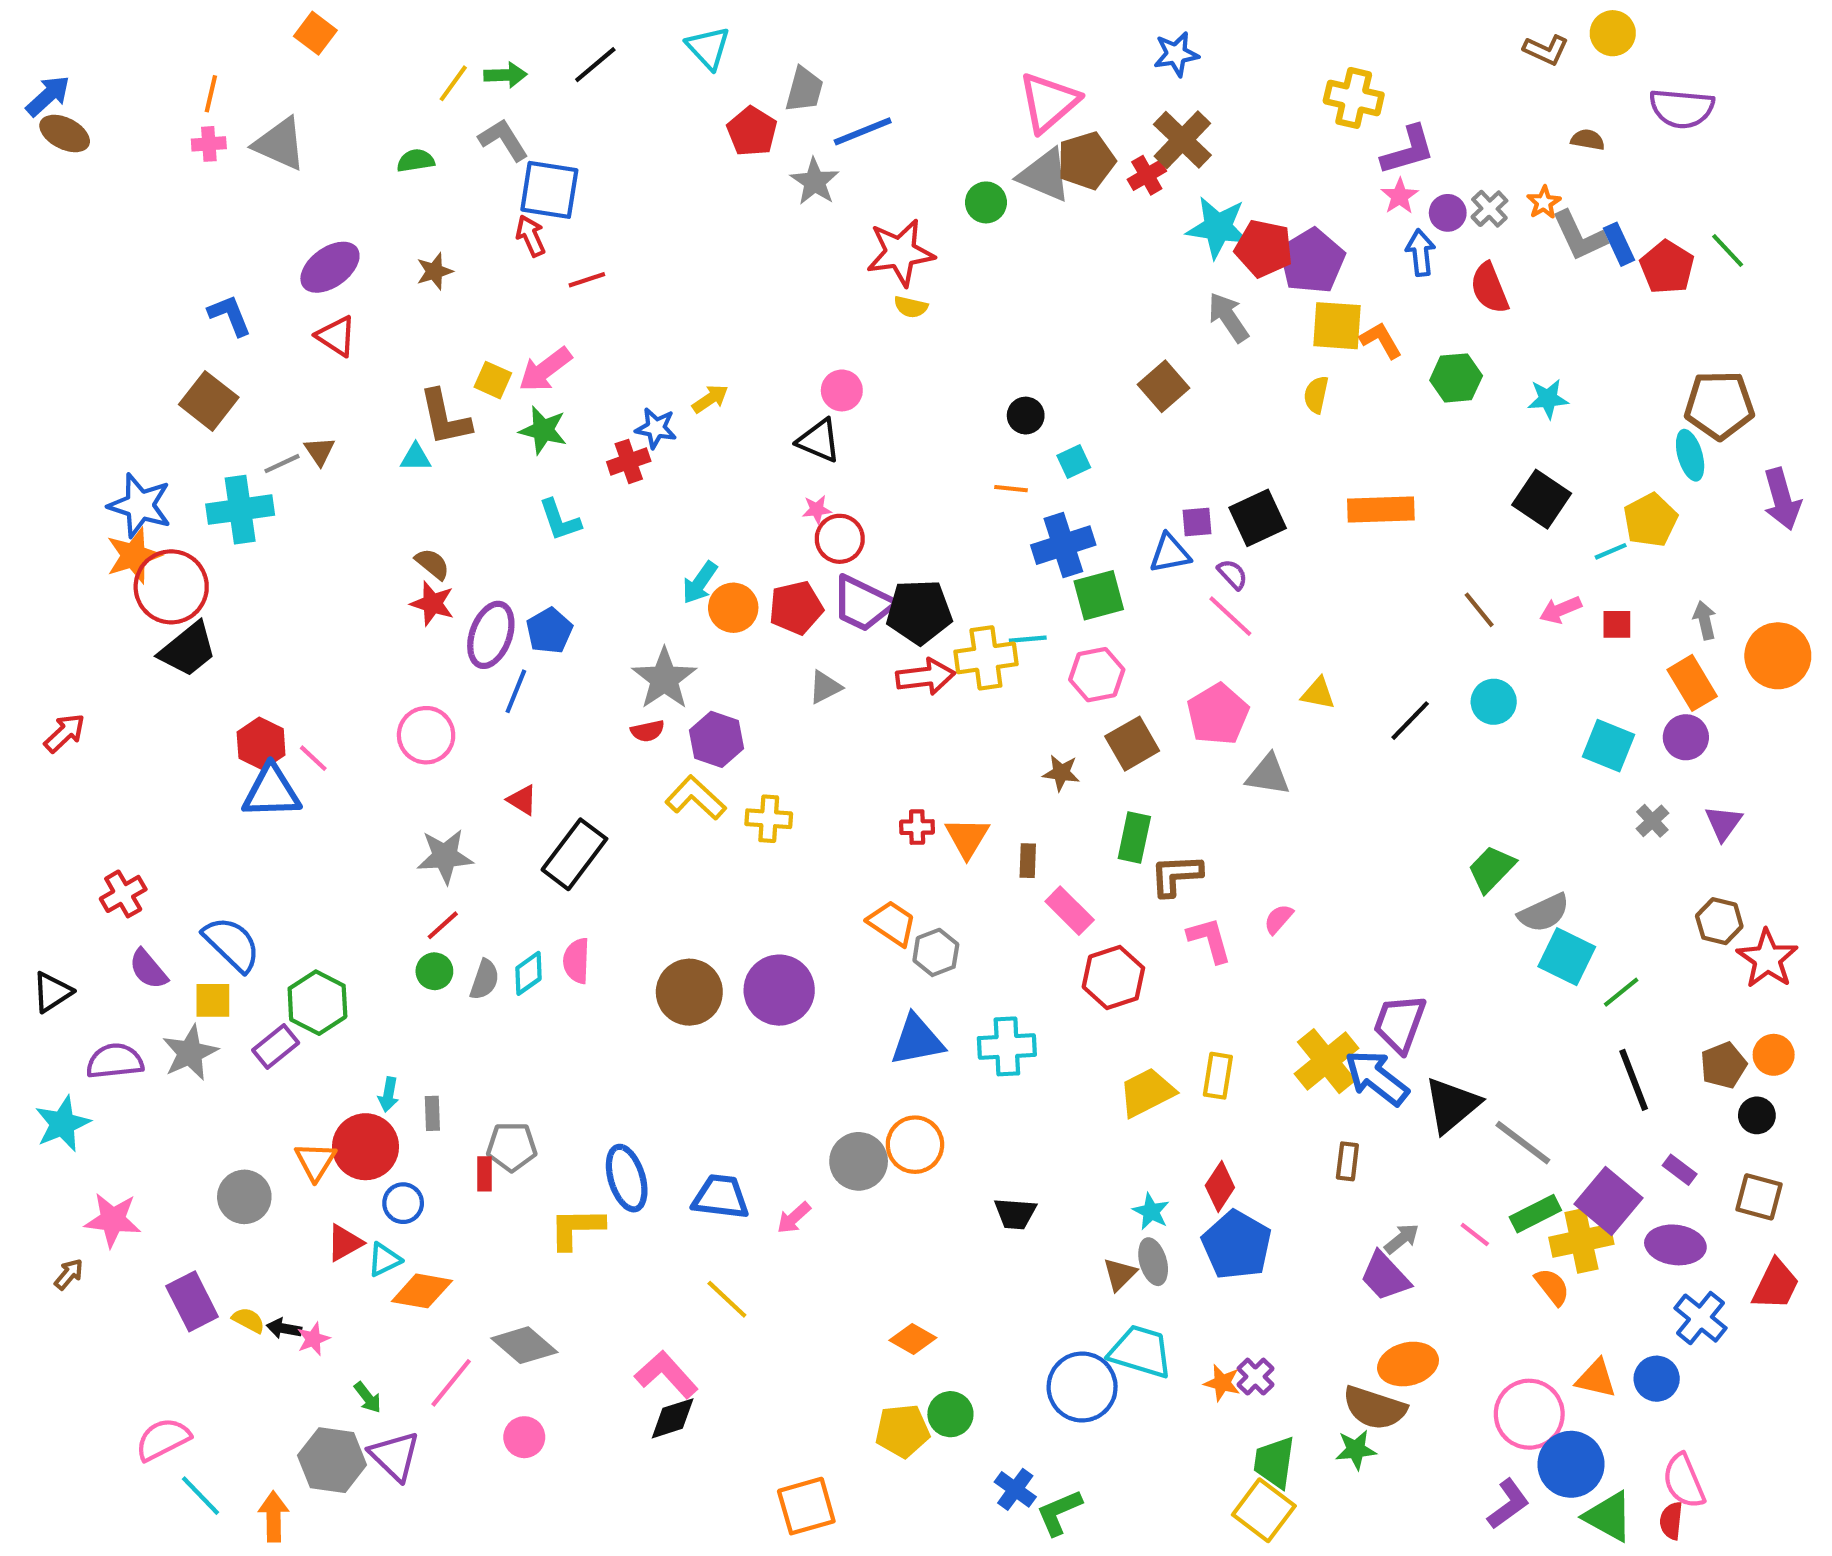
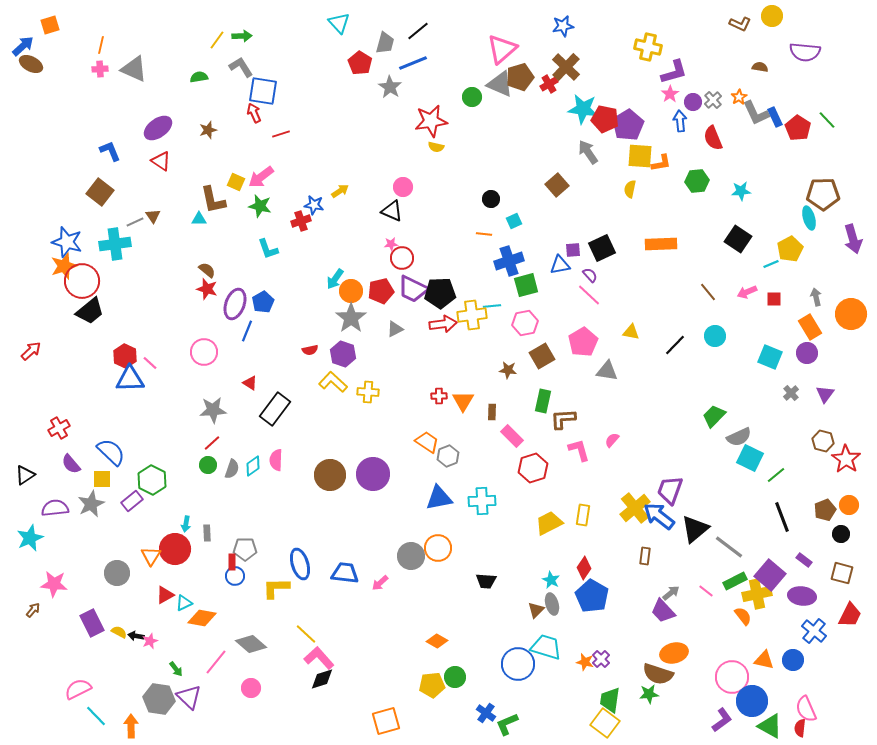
orange square: (315, 33) -> (50, 25), moved, turned 36
black line: (595, 65) -> (418, 31), moved
orange L-shape: (1381, 340) -> (661, 163), turned 110
gray star: (664, 679) -> (351, 318), moved
blue circle: (403, 1203) -> (235, 576), moved
yellow line: (727, 1299) -> (306, 634), moved

